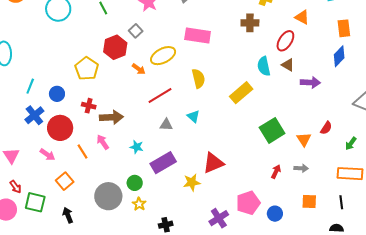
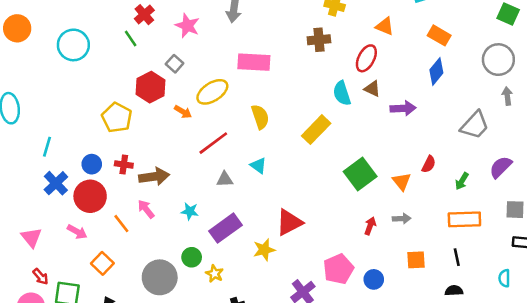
orange rectangle: (344, 28) -> (439, 35), turned -48
blue circle: (57, 94) -> (92, 164), moved
yellow star: (139, 204) -> (214, 274), moved

